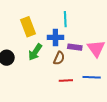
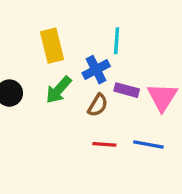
blue cross: (55, 37) -> (96, 70), turned -35

